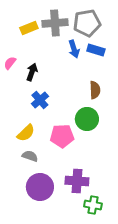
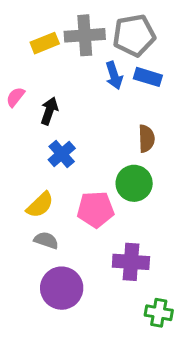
purple cross: (77, 181) -> (131, 262), moved
green cross: (93, 205) -> (159, 313), moved

